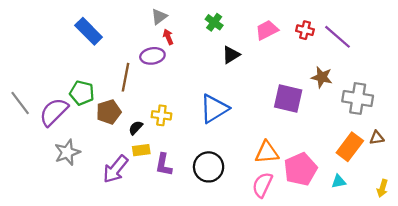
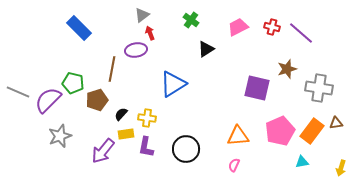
brown star: (322, 77) -> (287, 69), turned -30
gray line: (20, 103) -> (18, 92), turned -30
blue triangle: (214, 109) -> (173, 84), moved
yellow cross: (161, 115) -> (147, 118), moved
pink pentagon: (300, 169) -> (280, 131), moved
pink semicircle: (262, 185) -> (234, 165), size x0.6

